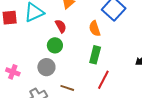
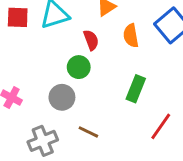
orange semicircle: (95, 28) -> (131, 36), moved
red line: (103, 80) -> (161, 126), moved

